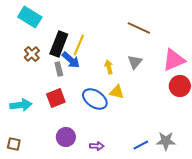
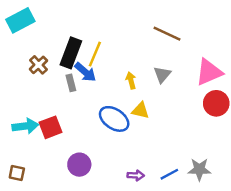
cyan rectangle: (30, 17) -> (20, 20), moved, turned -60
red square: (56, 98) -> (50, 127), moved
purple arrow: (97, 146) -> (136, 175), moved

